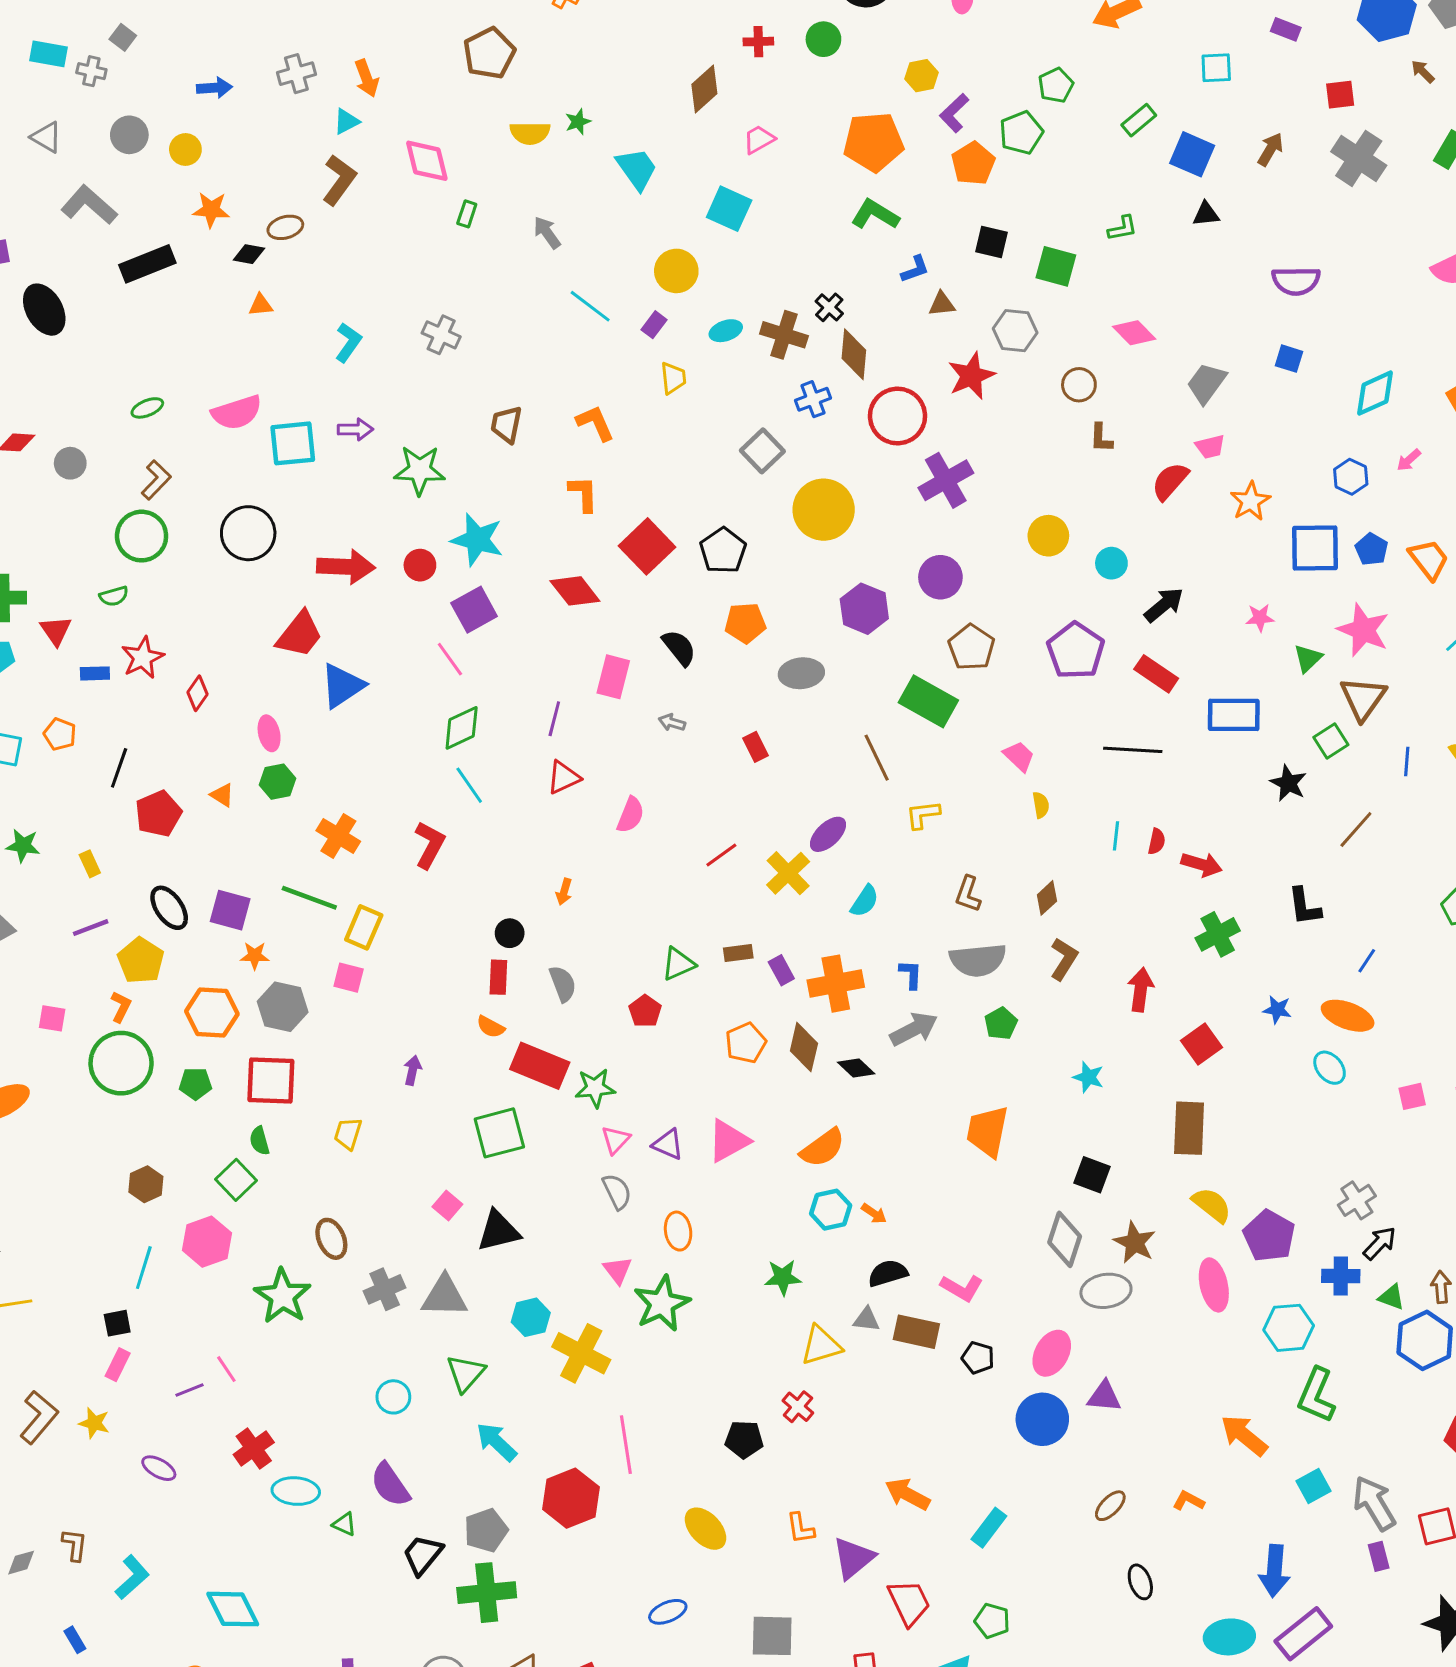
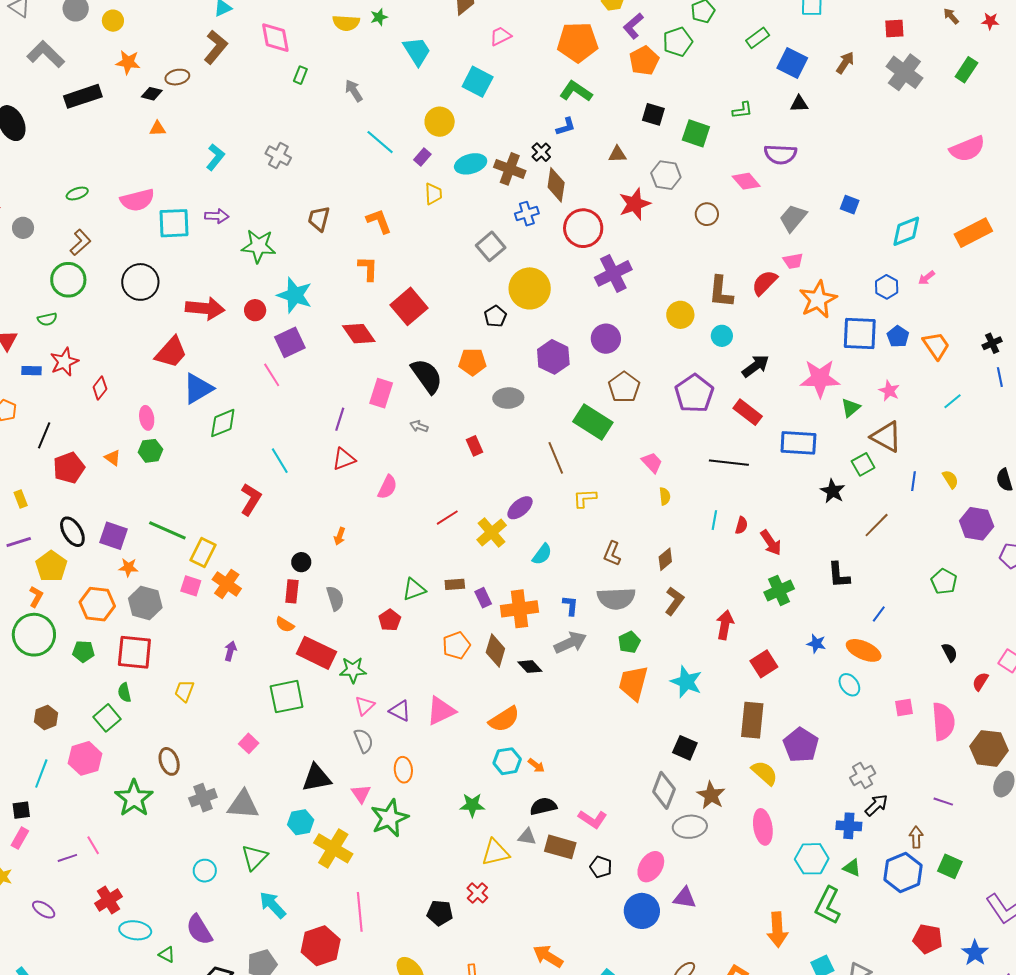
blue L-shape: (915, 269) -> (566, 127), moved
purple semicircle: (1296, 281) -> (780, 154), moved
cyan ellipse: (726, 331) -> (471, 164), size x1.4
brown L-shape: (1101, 438) -> (721, 292), moved, size x1.6
orange star: (1250, 501) -> (818, 299), size x1.4
black pentagon: (723, 551) -> (495, 316), moved, size x0.7
pink star: (1260, 618) -> (820, 378), size x2.0
pink star: (1363, 630) -> (889, 391), size x0.6
black semicircle: (679, 648) -> (427, 376), size x1.4
brown triangle: (1363, 698) -> (886, 437), turned -40
green diamond: (462, 728) -> (223, 423), moved
orange cross: (338, 836) -> (227, 584), moved
red arrow: (1202, 864) -> (771, 543), turned 36
cyan star: (1088, 1077) -> (686, 682), size x1.5
orange trapezoid: (987, 1131) -> (633, 683), moved
black triangle: (498, 1231) -> (317, 778), moved
purple pentagon: (1269, 1236) -> (801, 745), moved
green triangle: (1391, 1297) -> (852, 868), moved
orange arrow: (1244, 1435) -> (777, 930), turned -136

